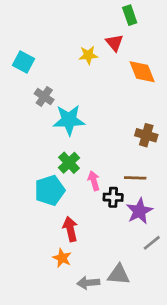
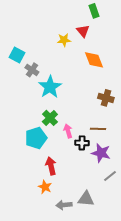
cyan square: (23, 62) -> (17, 55), moved
orange diamond: (142, 72) -> (94, 60), moved
cyan star: (69, 120) -> (50, 87), turned -30
purple star: (139, 211) -> (101, 153), turned -30

